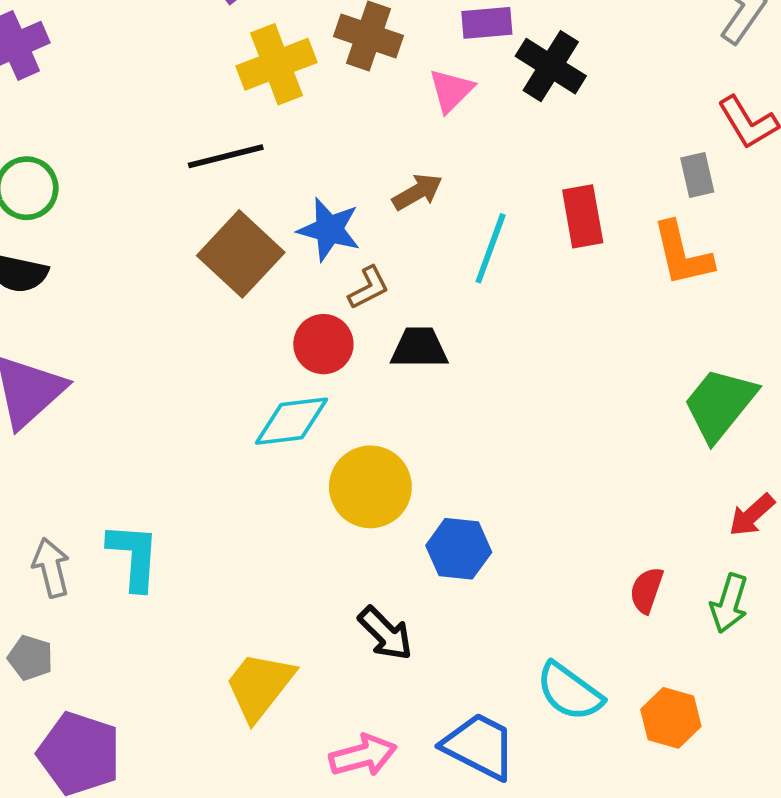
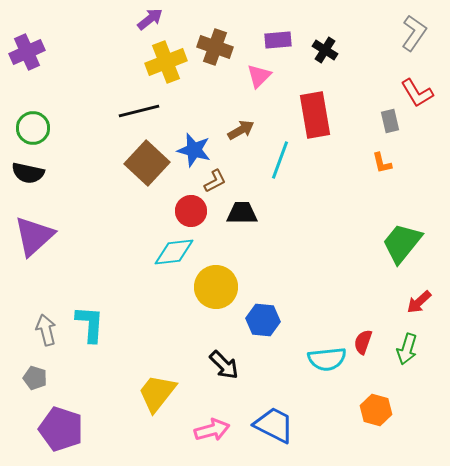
black cross: (551, 66) -> (325, 50), moved, size x0.7
red rectangle: (583, 216) -> (315, 115), moved, size x1.4
orange L-shape: (682, 254) -> (382, 163), size x0.6
cyan semicircle: (570, 692) -> (327, 359), moved, turned -42

